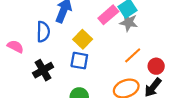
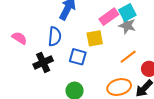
blue semicircle: (43, 32) -> (55, 36), moved
yellow square: (83, 39) -> (95, 38), moved, turned 30

